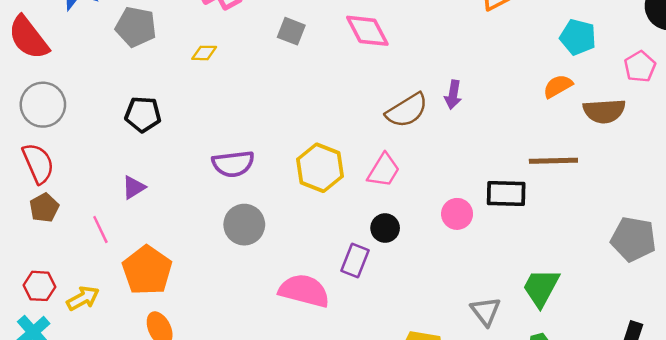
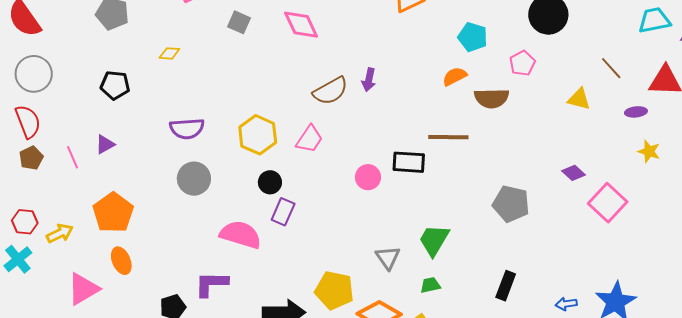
yellow diamond: (204, 53) -> (169, 53), moved
black circle: (385, 228) -> (270, 182), moved
pink line: (100, 230) -> (72, 157), moved

